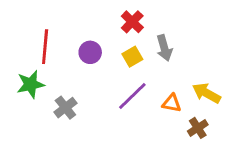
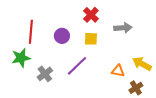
gray arrow: (164, 48) -> (123, 28), moved, turned -78
yellow square: (132, 57) -> (91, 39), turned 32
purple line: (132, 96) -> (77, 66), moved

